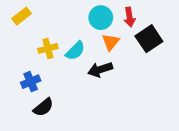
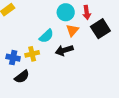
yellow cross: (48, 48) -> (32, 54), moved
blue cross: (31, 82) -> (13, 58), turned 32

